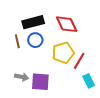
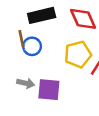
blue circle: (35, 40) -> (32, 46), moved

